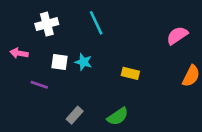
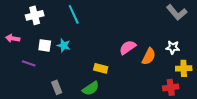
pink semicircle: (177, 35) -> (128, 47), moved
yellow rectangle: (130, 73) -> (101, 68), moved
gray rectangle: (75, 115) -> (57, 87), turned -64

